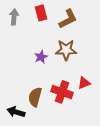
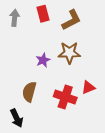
brown semicircle: (35, 97) -> (29, 92), moved
black arrow: (16, 112) -> (17, 118), turned -132

